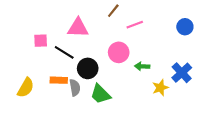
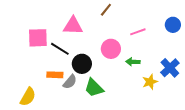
pink line: (135, 25) -> (138, 32), moved
pink square: (41, 41) -> (38, 38), size x1.5
yellow semicircle: (26, 88) -> (28, 97), moved
gray semicircle: (75, 88) -> (70, 82), turned 49

